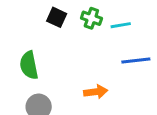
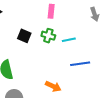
orange arrow: (96, 92) -> (53, 86), turned 35

